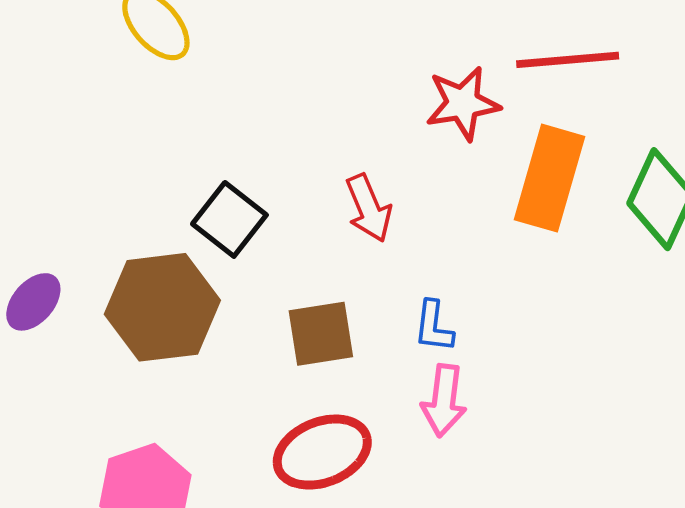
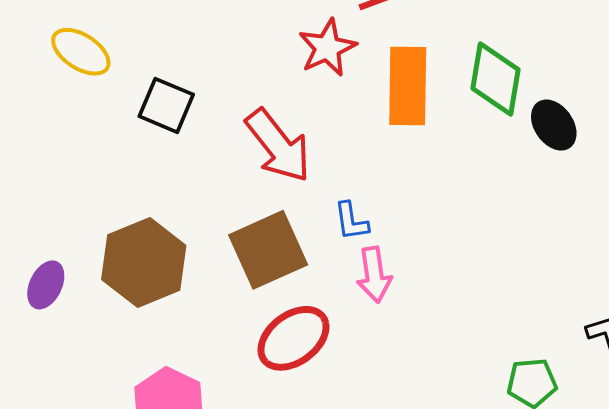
red arrow: (369, 208) -> (278, 146), size x1.5
black square: (229, 219) -> (166, 105), moved
brown square: (321, 334) -> (268, 250), size x1.4

